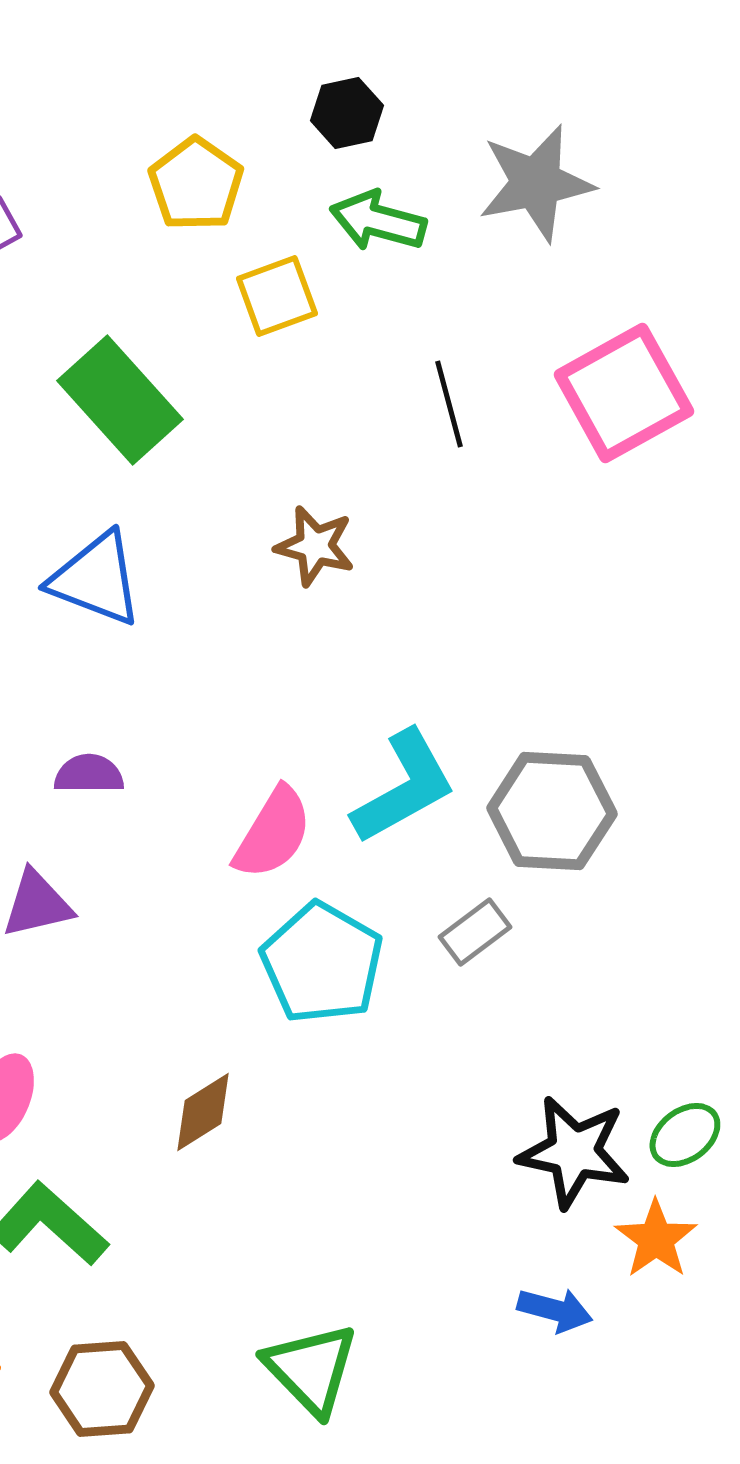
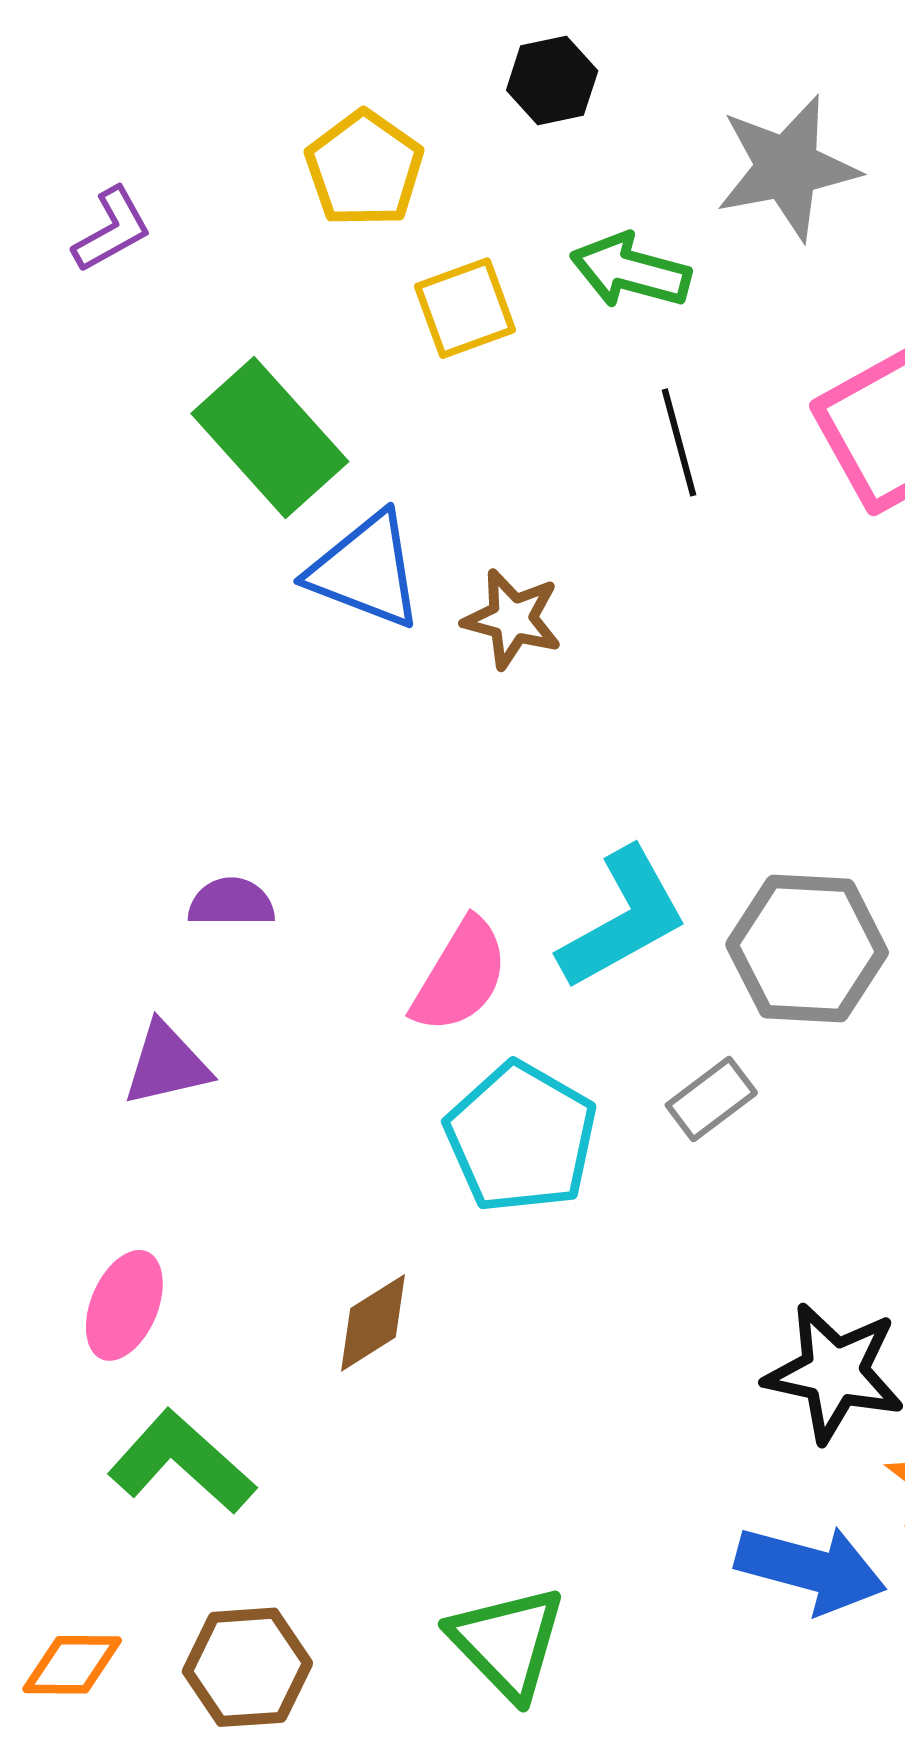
green arrow: (378, 221) -> (630, 271), moved
blue triangle: (96, 579) -> (366, 570), moved
blue arrow: (555, 1310) -> (811, 1569), size x1.6

